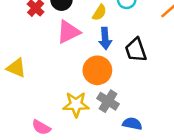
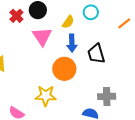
pink triangle: (68, 32) -> (42, 36), turned -40
gray cross: (108, 101) -> (107, 96), moved, turned -36

